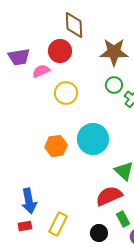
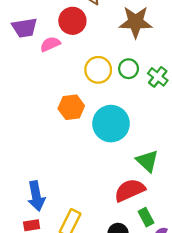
green circle: (114, 85) -> (129, 69), moved
yellow circle: (66, 93) -> (98, 70), moved
orange hexagon: (56, 146) -> (71, 107), moved

